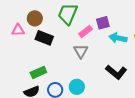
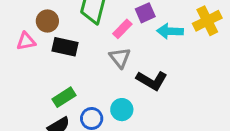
black L-shape: (116, 72) -> (152, 80), moved

